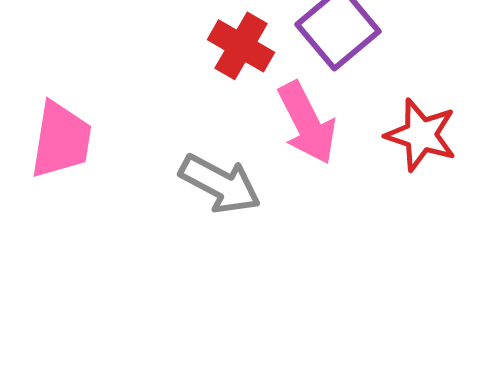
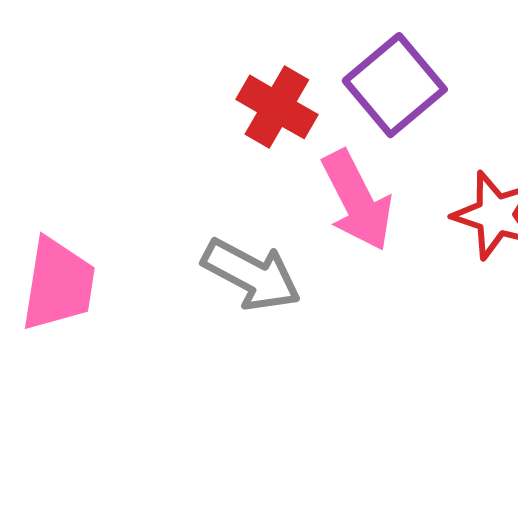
pink trapezoid: (61, 140) -> (58, 284), moved

